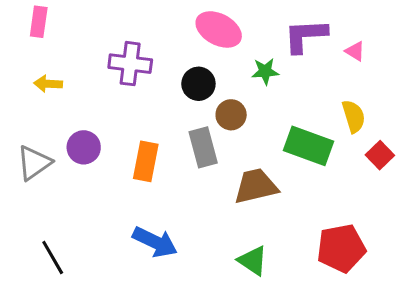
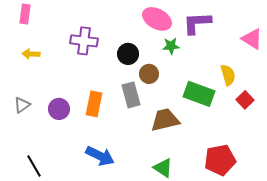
pink ellipse: (219, 29) -> (157, 19), moved
pink triangle: (355, 51) -> (252, 39), moved, size x1.6
purple circle: (84, 147) -> (59, 109), moved
gray triangle: (34, 163) -> (22, 105), size x0.7

